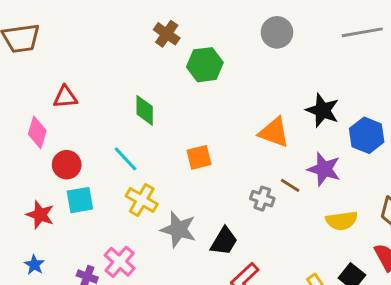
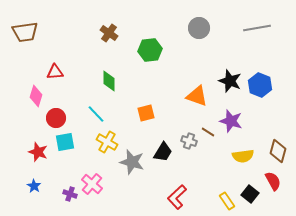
brown cross: (167, 34) -> (109, 33), moved
blue hexagon: (367, 135) -> (260, 85), moved
black trapezoid: (224, 241) -> (163, 152), moved

